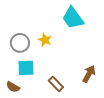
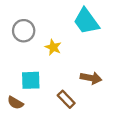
gray circle: (20, 43) -> (24, 31), moved
brown arrow: (89, 74) -> (91, 78), moved, turned 72

